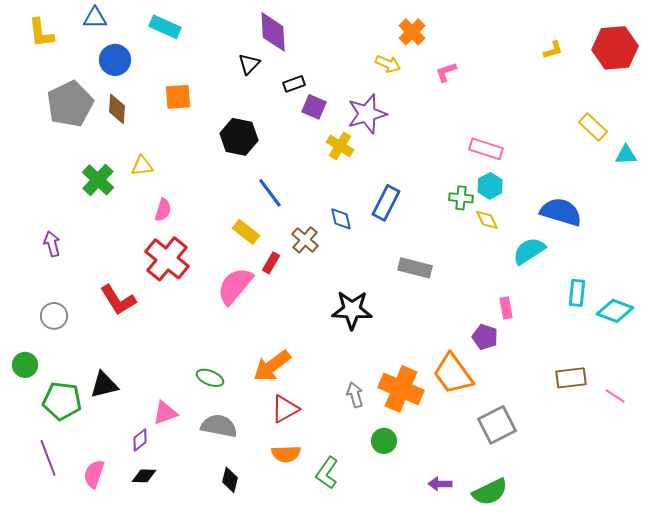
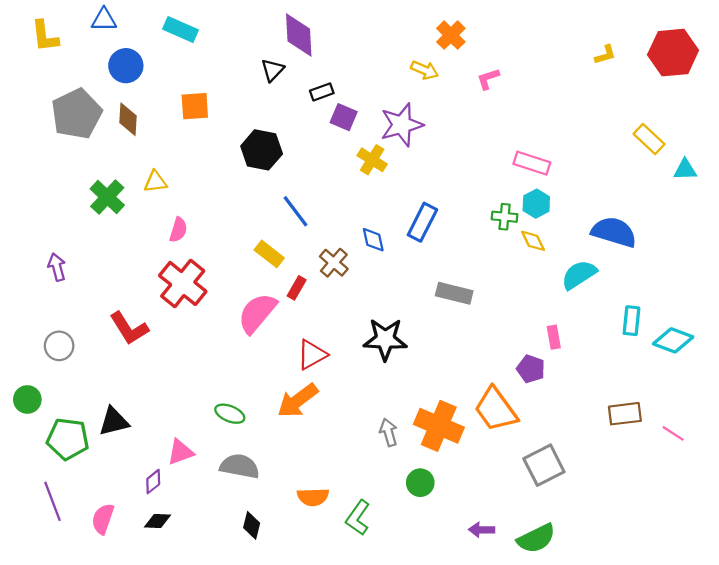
red triangle: (285, 409) -> (312, 355), moved

